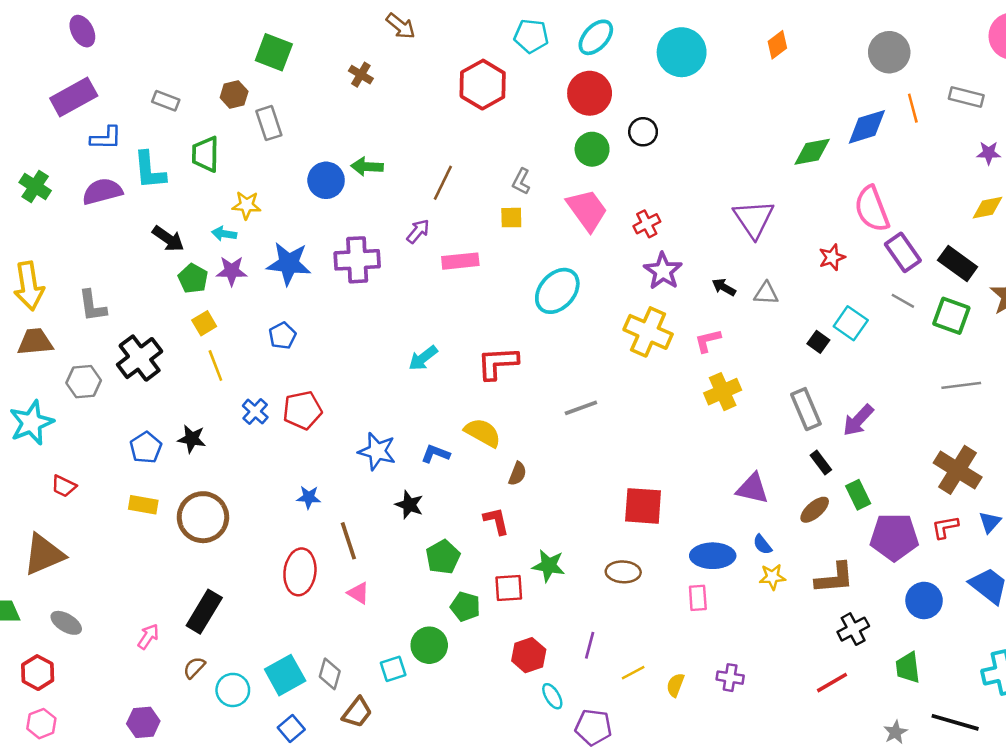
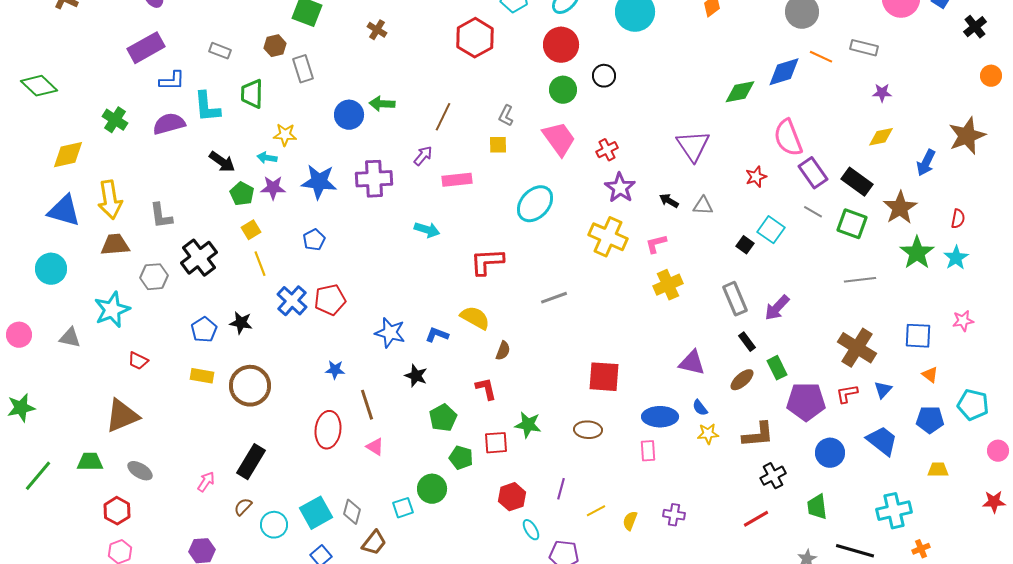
orange line: (913, 108) -> (821, 57), turned -50
cyan arrow: (423, 358) -> (427, 230), moved, turned -125
blue cross: (255, 412) -> (292, 301), size x1.4

